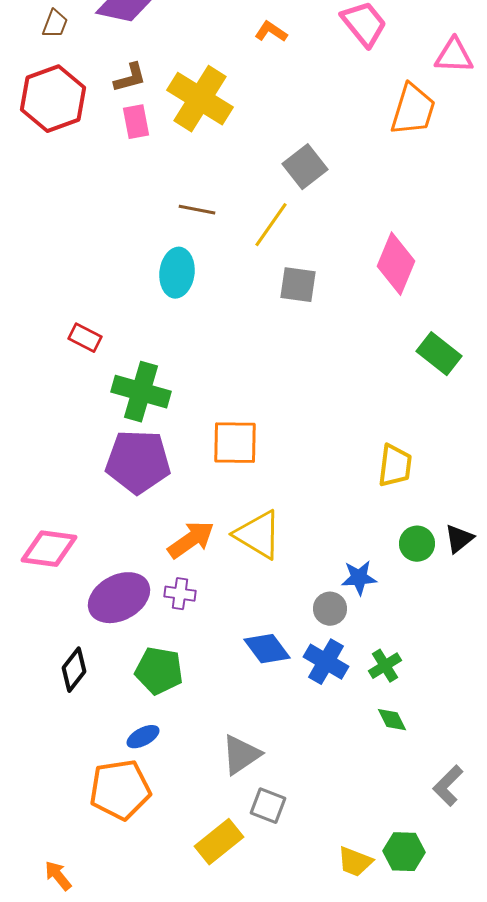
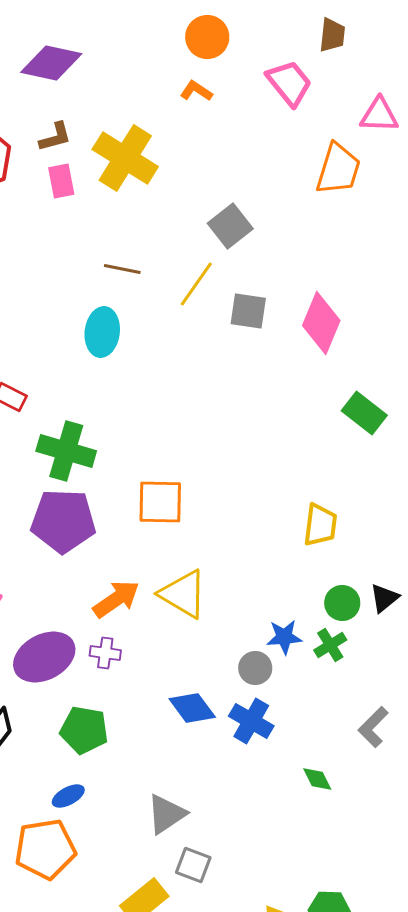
gray square: (298, 285) -> (248, 311), moved
green cross: (385, 666) -> (330, 645), moved
gray L-shape: (448, 786) -> (373, 727), moved

